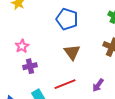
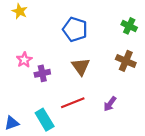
purple cross: (30, 66) -> (42, 73), moved

